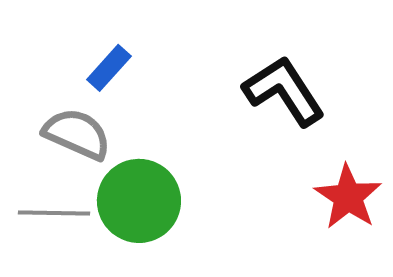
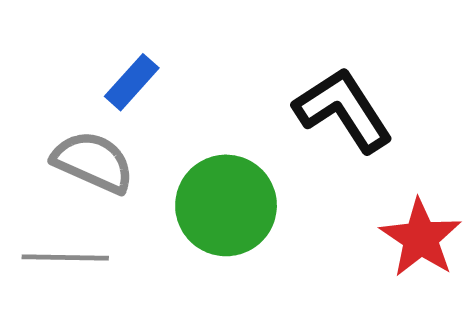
green circle: (139, 201) -> (226, 205), moved

